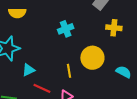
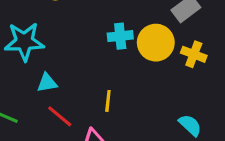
yellow circle: (92, 58) -> (156, 43), moved

